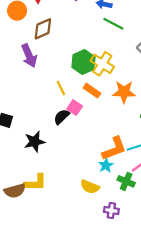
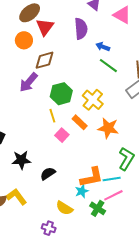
purple arrow: (29, 56) -> (29, 82), turned 55
green hexagon: (83, 62) -> (61, 94), moved
black semicircle: (62, 117) -> (48, 174), moved
yellow L-shape: (36, 183) -> (16, 197), turned -135
purple cross: (111, 210) -> (49, 228), moved

